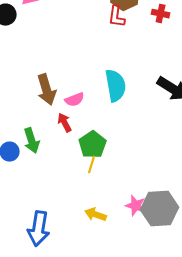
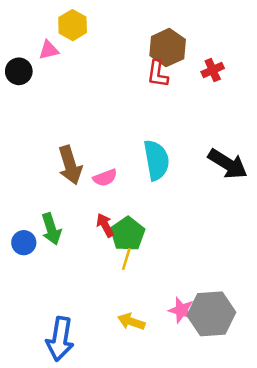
red cross: (161, 14) -> (213, 70), turned -36
red arrow: (65, 123) -> (105, 225), moved

